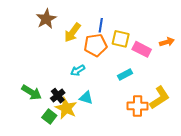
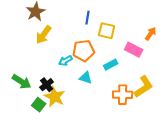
yellow arrow: (72, 33) -> (44, 35), moved
orange arrow: (167, 42) -> (151, 34), turned -40
orange pentagon: (96, 45) -> (84, 51), moved
pink rectangle: (142, 49) -> (134, 50), moved
cyan triangle: (86, 98) -> (86, 78), moved

